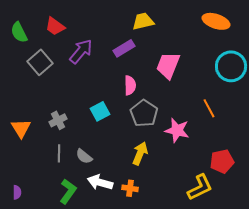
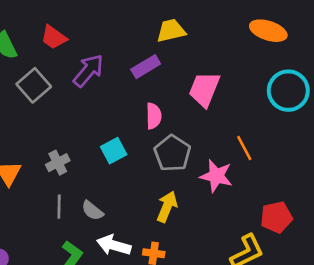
orange line: (209, 108) -> (244, 148), moved

